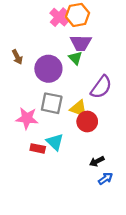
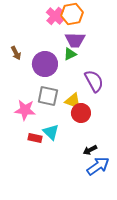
green triangle: (75, 58) -> (70, 54), turned 48
purple semicircle: (101, 87) -> (94, 81), turned -65
blue arrow: (106, 179) -> (98, 166), size x1.6

